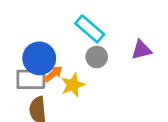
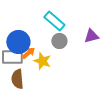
yellow star: (73, 85) -> (42, 61), turned -30

